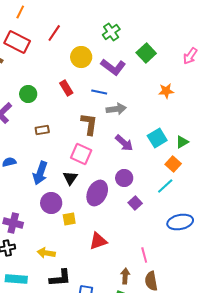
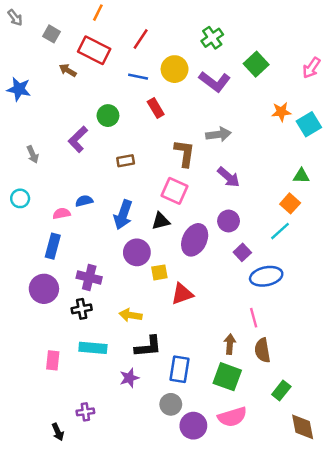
blue line: (99, 92) -> (138, 77), moved
cyan square: (157, 138) -> (309, 124), moved
green triangle: (182, 142) -> (301, 176), turned 32
black triangle: (70, 178) -> (161, 221), turned 42
blue ellipse: (180, 222) -> (266, 276), moved
red triangle: (98, 241) -> (182, 294), moved

